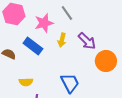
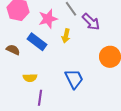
purple arrow: (87, 41) -> (91, 22), moved

